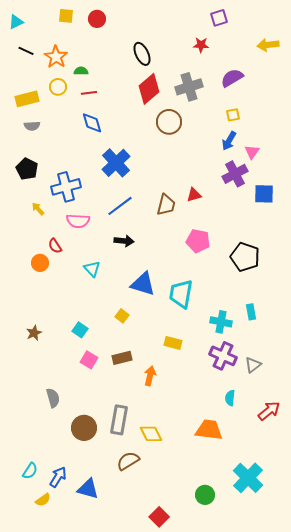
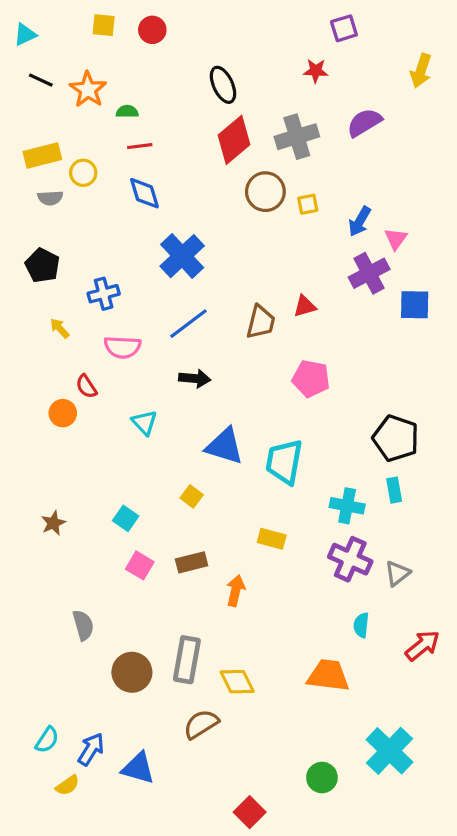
yellow arrow: (268, 45) -> (421, 71), turned -65
yellow circle: (58, 87) -> (83, 173), moved
yellow square: (233, 115) -> (308, 204), moved
blue cross: (66, 187) -> (104, 294), size x0.7
black pentagon: (245, 257) -> (396, 438), moved

